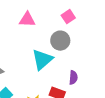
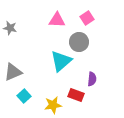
pink triangle: (27, 20) -> (57, 20), moved

